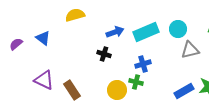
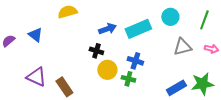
cyan circle: (178, 29) -> (170, 17), moved
blue cross: (143, 64) -> (135, 61), turned 35
yellow circle: (117, 90) -> (107, 70), moved

